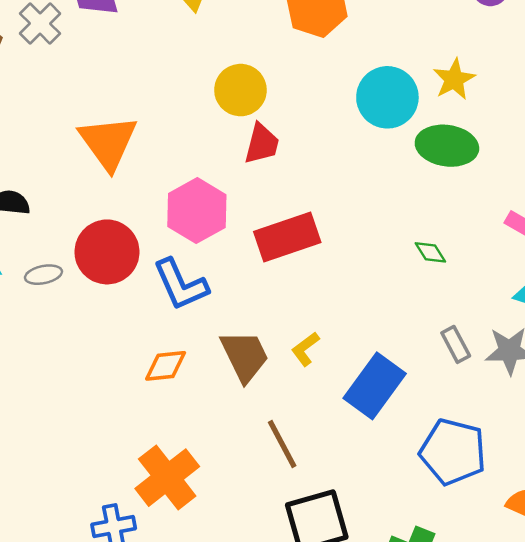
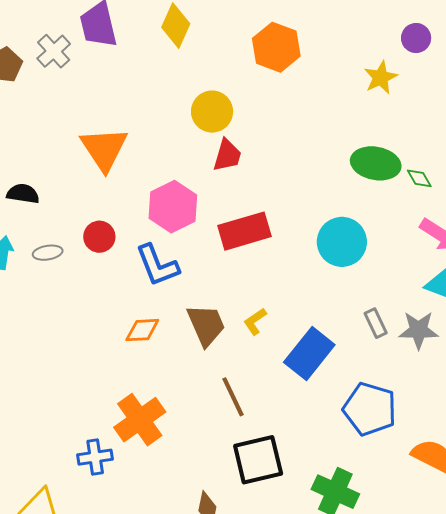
yellow star: (454, 79) -> (381, 78), moved
cyan circle: (387, 97) -> (342, 242), moved
red circle: (107, 252) -> (99, 237), size x0.6
green diamond: (430, 252) -> (419, 178), moved

